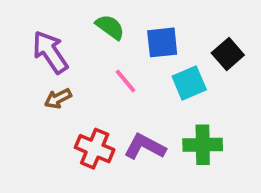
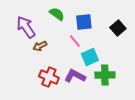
pink line: (125, 81) -> (75, 41), moved
cyan square: (189, 83) -> (90, 57), moved
brown arrow: (58, 98) -> (40, 46), moved

